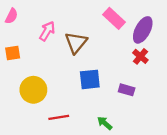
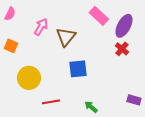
orange square: (13, 53) -> (11, 46), turned 32
purple rectangle: (127, 90) -> (134, 100), moved

